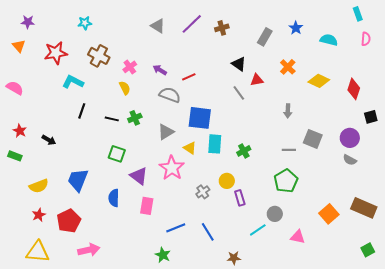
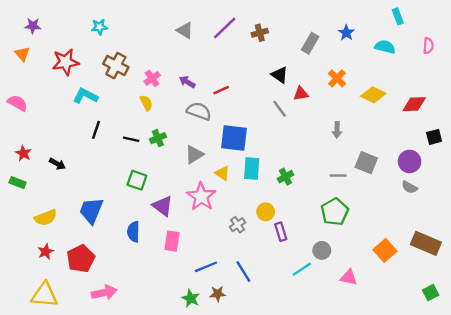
cyan rectangle: (358, 14) -> (398, 16), moved
red diamond: (354, 89) -> (414, 104), turned 70
brown star: (234, 258) -> (218, 294), moved

